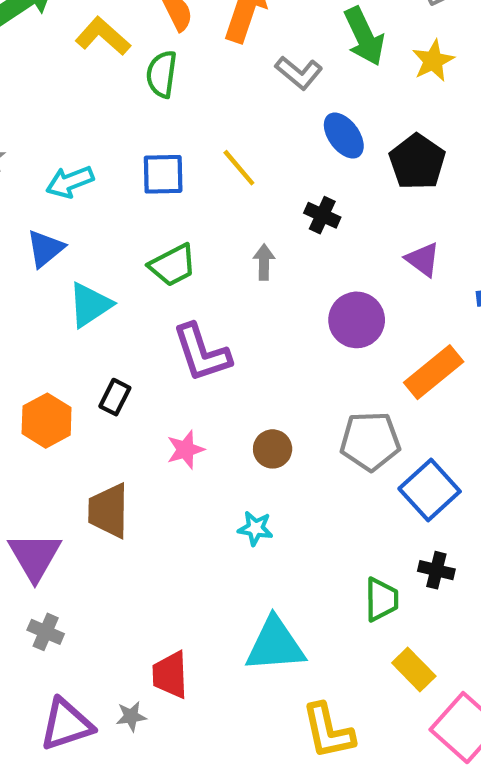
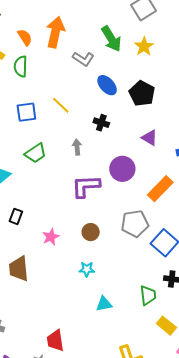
purple L-shape: (202, 353) -> (86, 186), moved, turned 112
cyan triangle: (275, 645) -> (104, 304), moved, size x0.6

